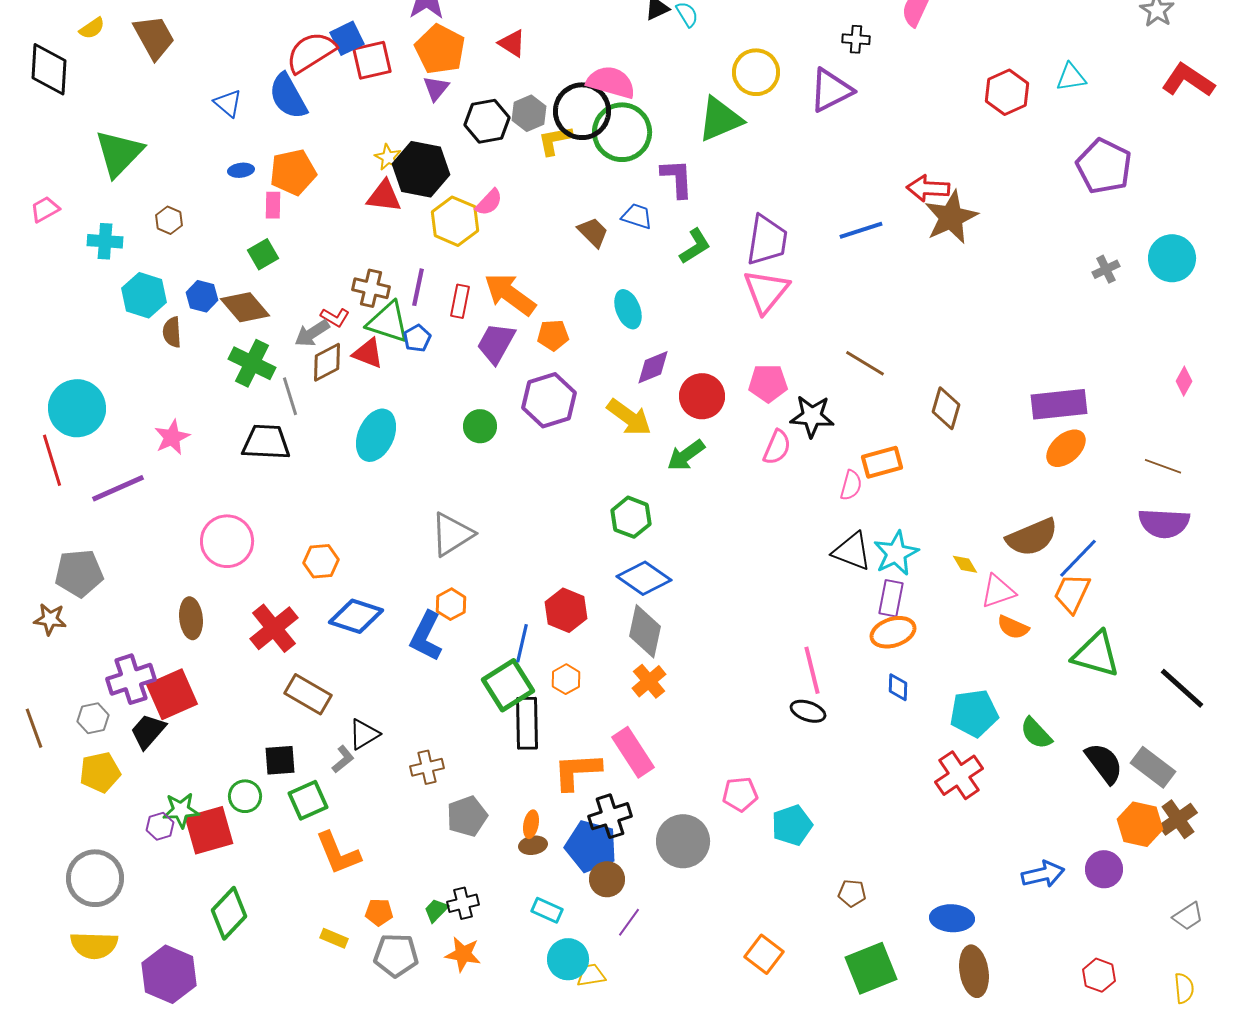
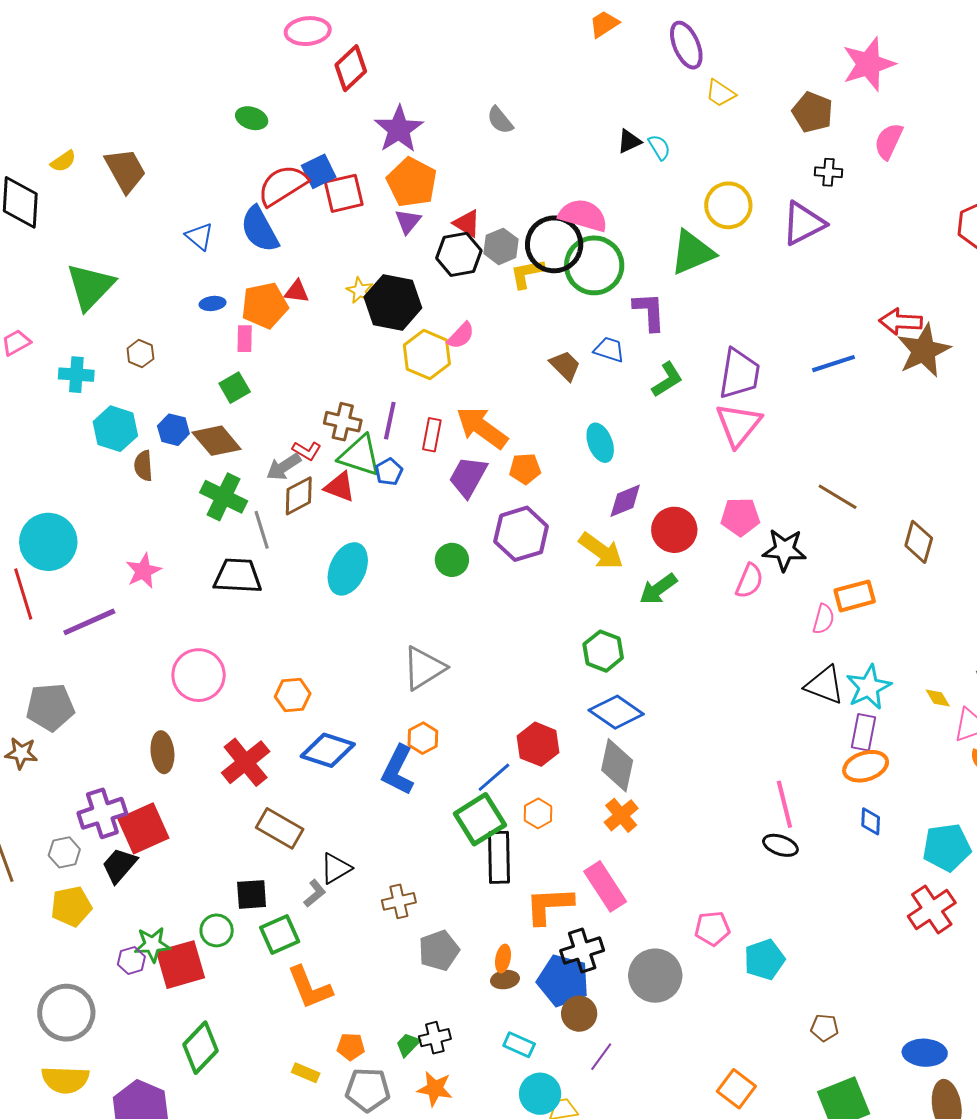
red triangle: (512, 43) -> (467, 223), moved
red triangle: (384, 196) -> (297, 291), moved, size x0.7
blue line: (522, 643) -> (494, 777), turned 36

